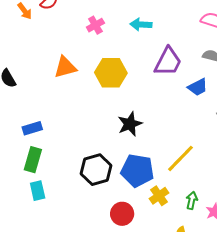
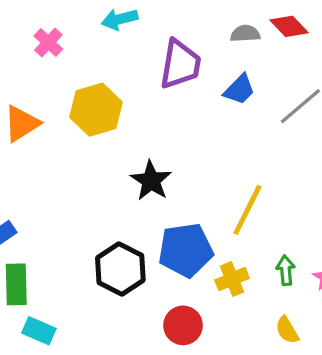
cyan rectangle: (38, 191) -> (39, 331), turned -36
yellow cross: (159, 196) -> (232, 279), turned 30

